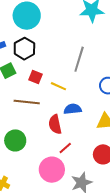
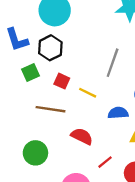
blue semicircle: (73, 109) -> (118, 113), moved
red semicircle: (55, 124) -> (82, 136), turned 126
red line: (65, 148) -> (105, 162), moved

